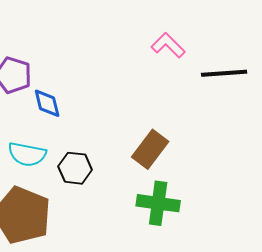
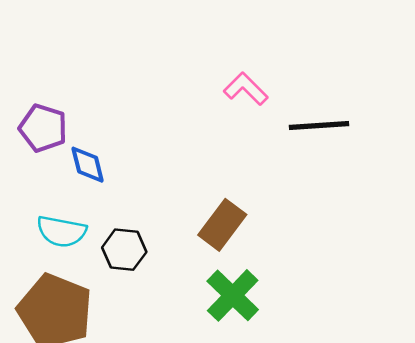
green cross: (158, 203) -> (233, 295), turned 36

